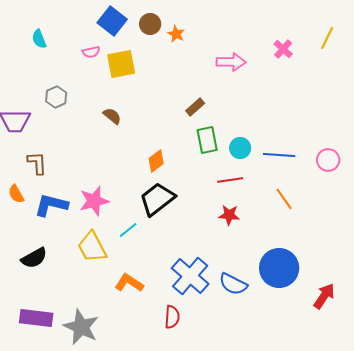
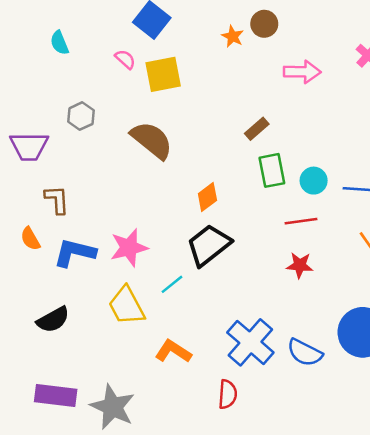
brown circle: (150, 24) -> (264, 24), moved
pink semicircle: (91, 52) -> (125, 59), turned -126
brown semicircle: (112, 116) -> (152, 140), size x1.8

